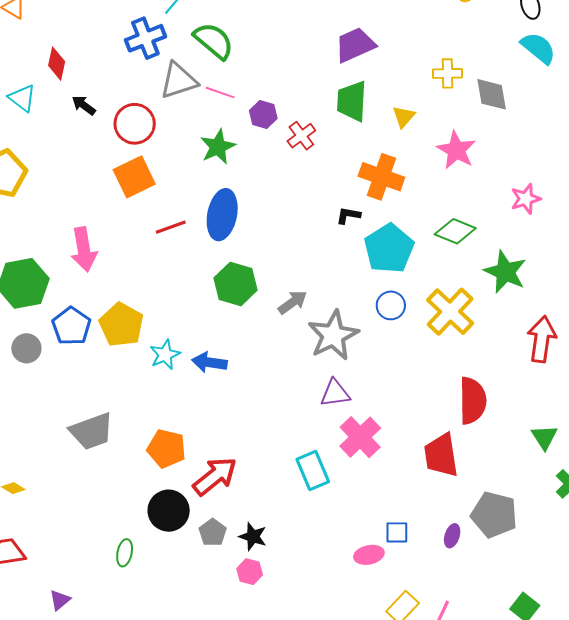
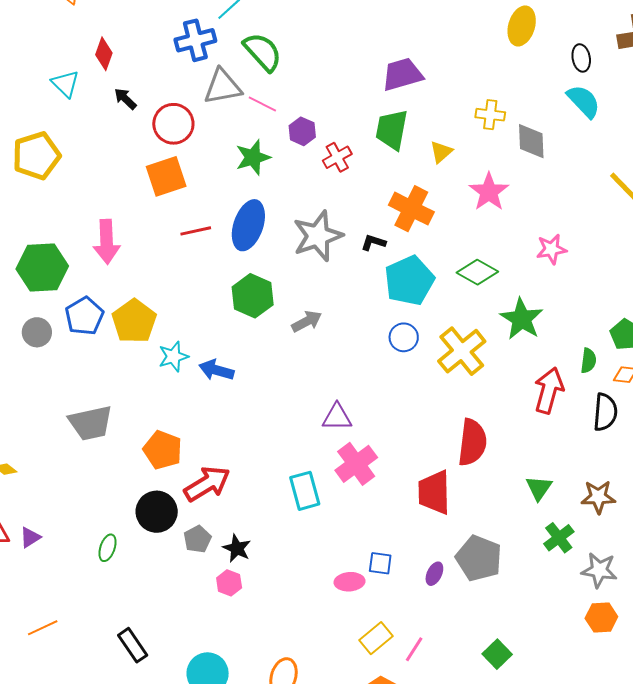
gray star: (333, 335) -> (318, 236), moved
purple triangle: (60, 600) -> (30, 537), moved

